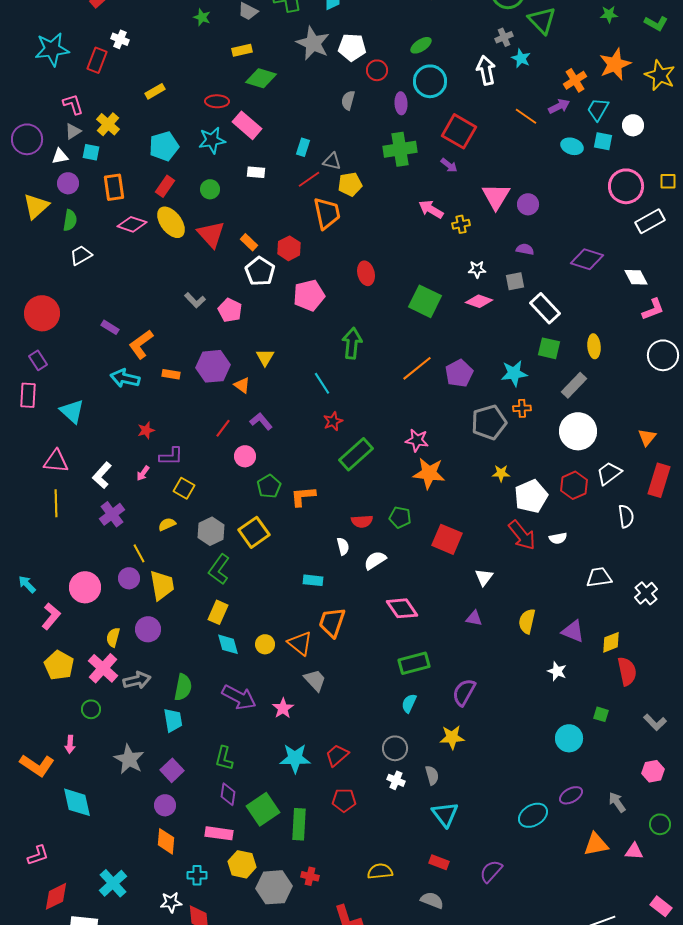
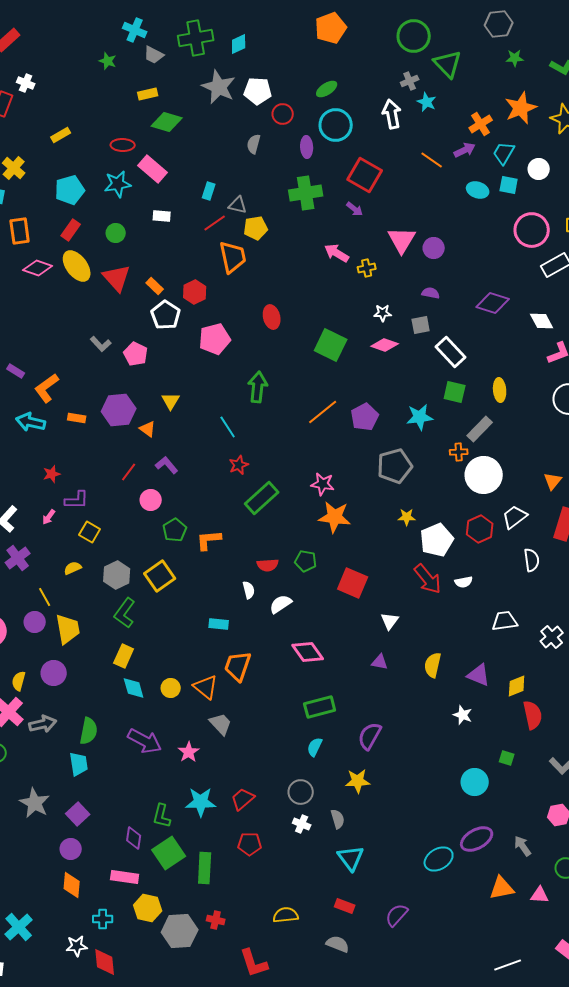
orange cross: (522, 408) -> (459, 452), moved
green L-shape: (224, 758) -> (162, 816), moved
purple ellipse: (571, 795) -> (477, 839), size x1.4

